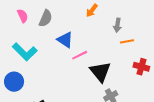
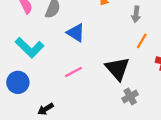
orange line: (127, 41) -> (142, 41), moved, turned -48
pink line: (80, 55) -> (73, 72), moved

